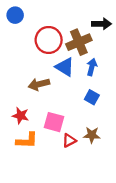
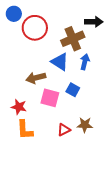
red circle: (49, 40) -> (35, 28), moved
blue square: (92, 97) -> (73, 90), moved
pink square: (54, 122) -> (50, 98), moved
orange L-shape: (27, 140) -> (25, 130), turned 85

